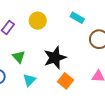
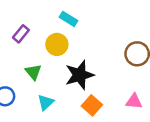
cyan rectangle: (77, 18) -> (68, 19), moved
yellow circle: (38, 21) -> (57, 44), moved

